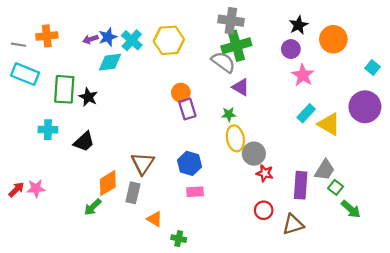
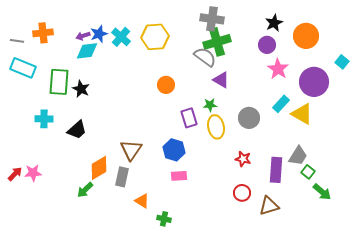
cyan diamond: (110, 62) -> (87, 51), moved
purple circle: (365, 107) -> (314, 82), moved
purple rectangle: (187, 109) -> (189, 118), moved
gray circle: (254, 154) -> (249, 118), moved

